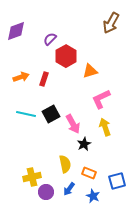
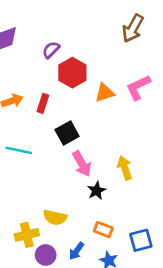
pink L-shape: (101, 99) -> (138, 87), moved
black square: (51, 114) -> (67, 133), moved
yellow semicircle: (65, 164) -> (55, 217), moved, turned 114

